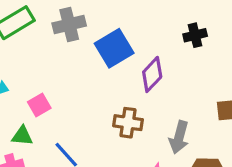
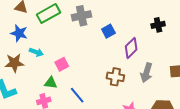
blue square: (114, 48) -> (108, 31), size x0.6
gray arrow: (179, 137) -> (146, 73), moved

